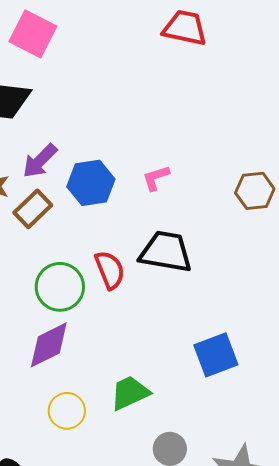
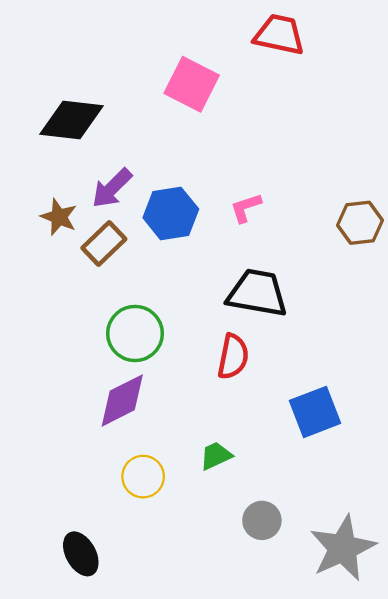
pink square: (33, 34) -> (192, 84), moved
red semicircle: (110, 270) -> (233, 357), moved, turned 33
green trapezoid: (130, 393) -> (216, 456), size x0.7

